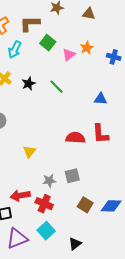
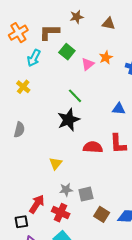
black star: (29, 84) -> (69, 120), moved, size x1.6
yellow triangle: (29, 152) -> (56, 163), moved
gray square: (72, 176) -> (86, 194), moved
red arrow: (20, 196) -> (37, 204), turned 132

